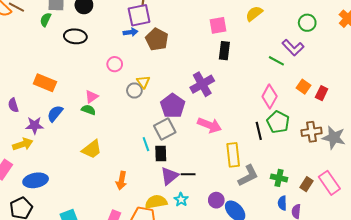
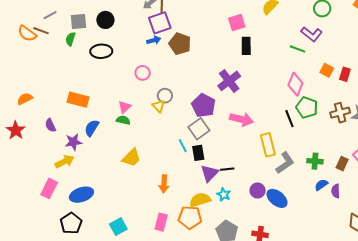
yellow triangle: (143, 82) -> (158, 106), moved
blue semicircle: (282, 203) -> (321, 185), turned 64

